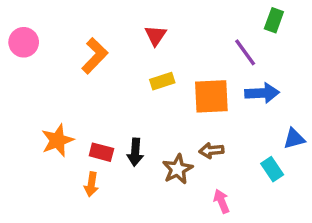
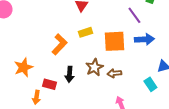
orange L-shape: (95, 56) -> (59, 44), moved
red rectangle: (101, 152) -> (49, 84), moved
brown star: (178, 169) -> (94, 67), moved
orange arrow: (91, 184) -> (36, 97), moved

